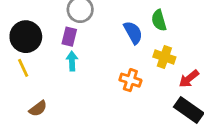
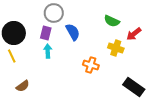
green semicircle: (159, 20) -> (112, 21), turned -49
blue semicircle: (133, 33) -> (73, 32), moved
red arrow: (189, 79) -> (134, 34), moved

